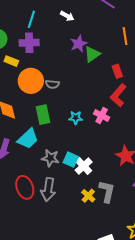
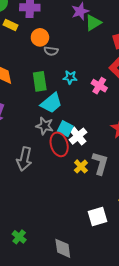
orange circle: (31, 81) -> (40, 37), moved, size x0.7
cyan star: (76, 118) -> (70, 77), moved
cyan trapezoid: (28, 139) -> (51, 103), moved
red ellipse: (25, 187) -> (59, 144), moved
gray arrow: (48, 190) -> (24, 159), moved

